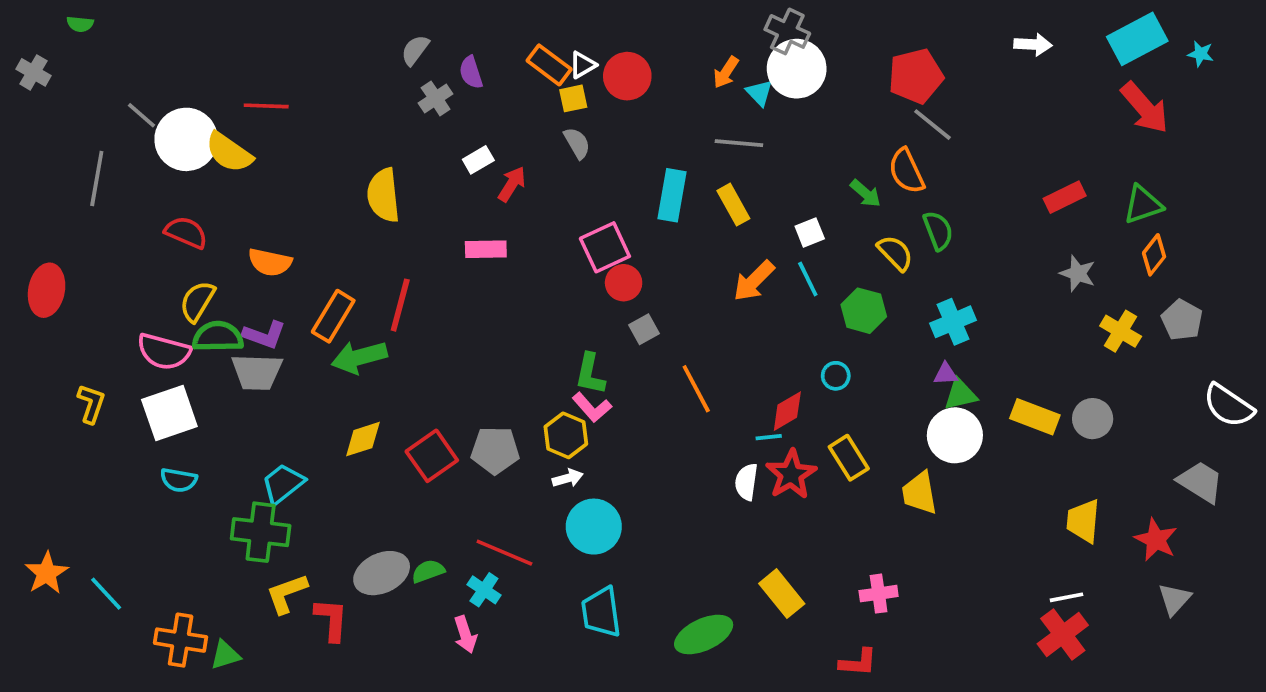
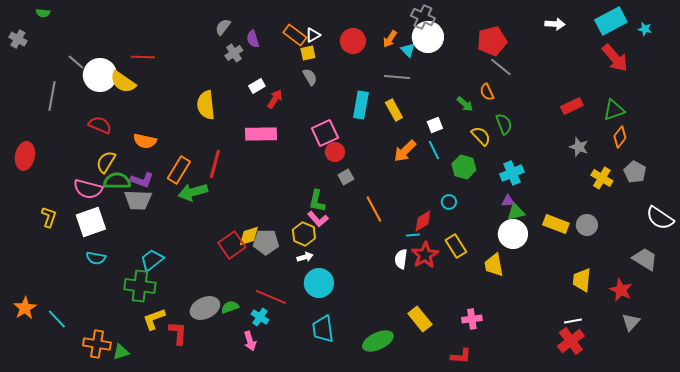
red circle: (627, 76) -> (353, 41), moved
orange semicircle: (906, 171) -> (487, 92), size x0.7
pink rectangle: (486, 249) -> (261, 134), size x1.4
yellow diamond: (363, 439) -> (249, 236), moved

